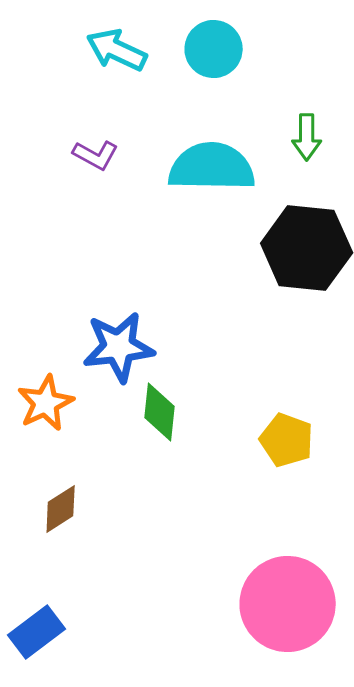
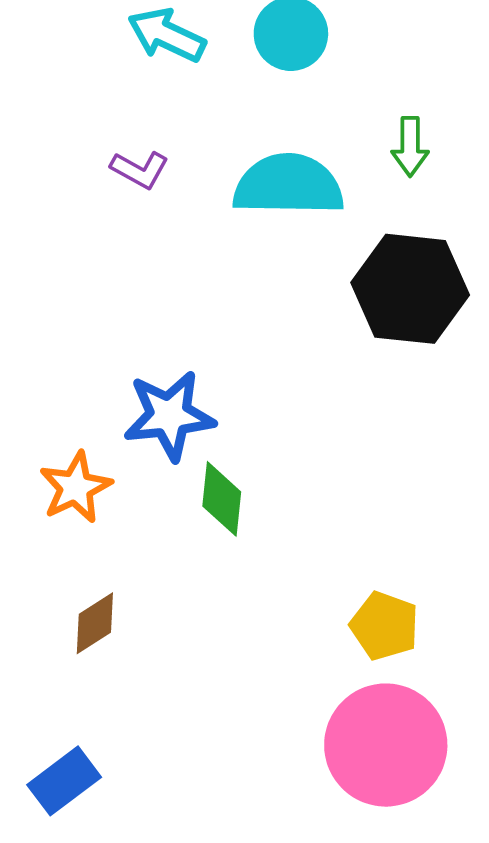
yellow pentagon: (287, 440) -> (384, 626), moved

